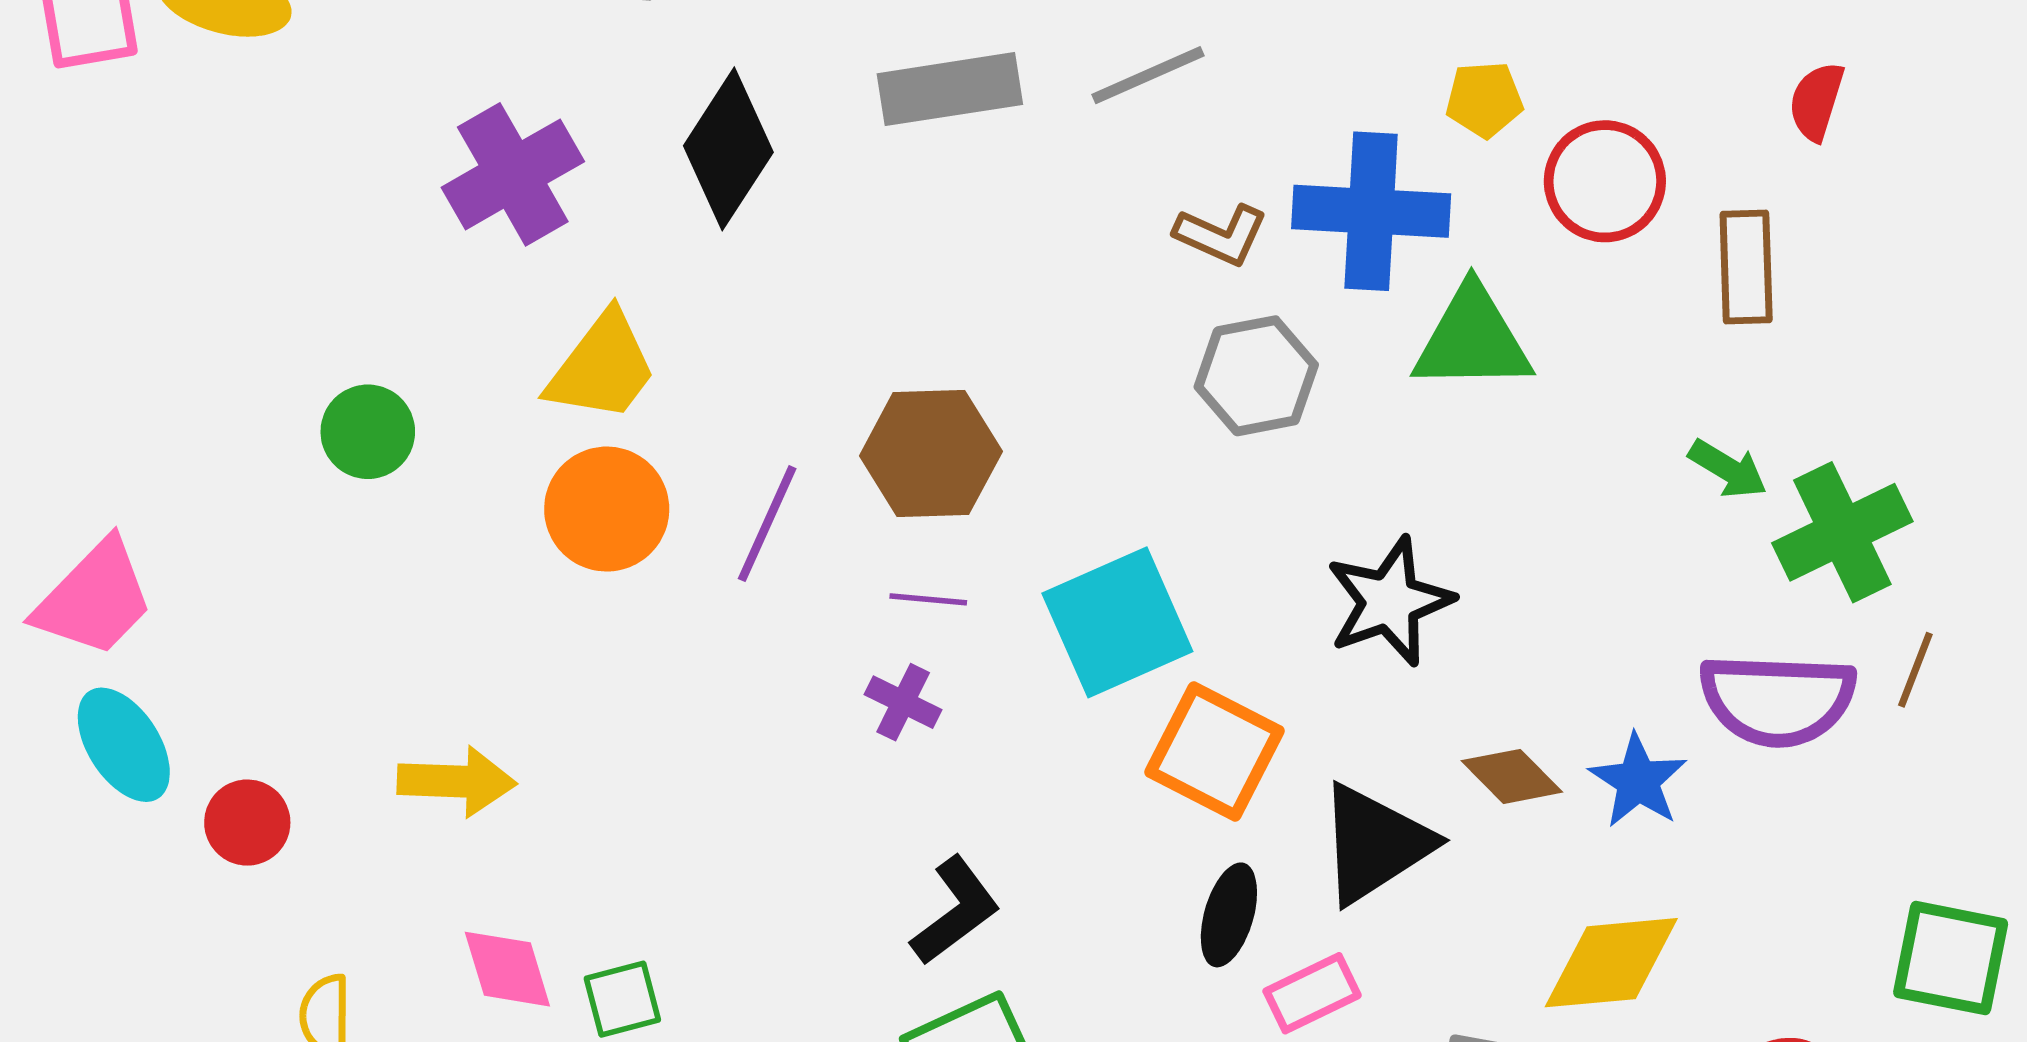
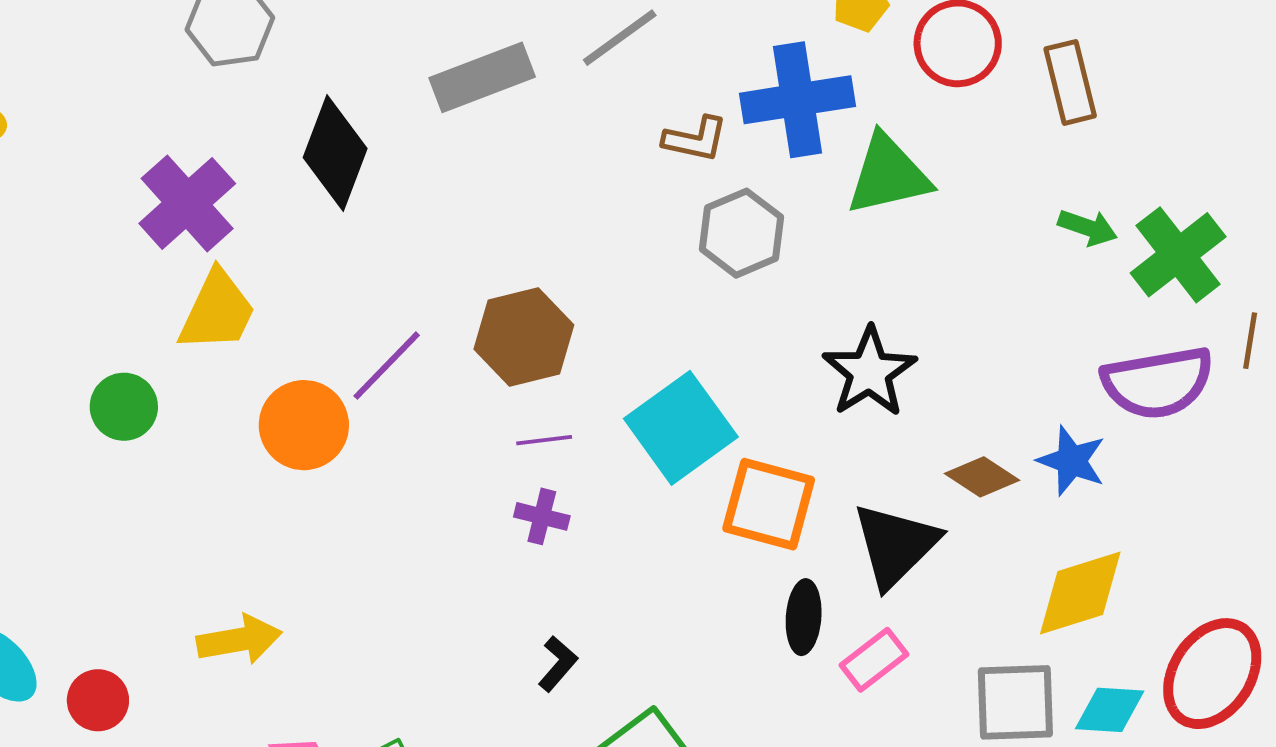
yellow trapezoid: (602, 367) -> (217, 311), moved
purple line: (767, 524) -> (387, 366), moved, turned 32
black L-shape: (955, 911) -> (558, 664), moved, size x0.7

